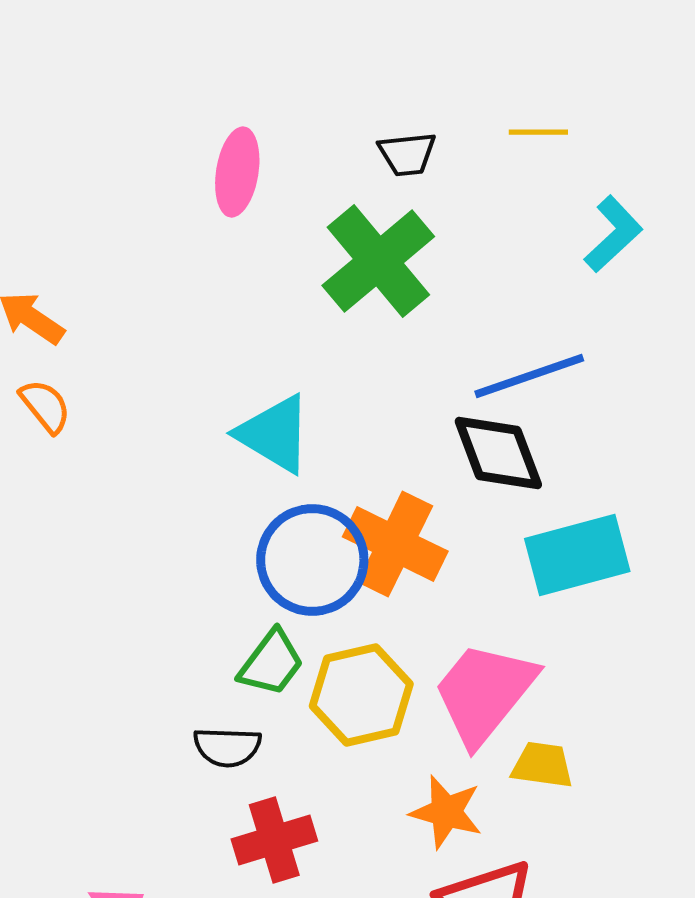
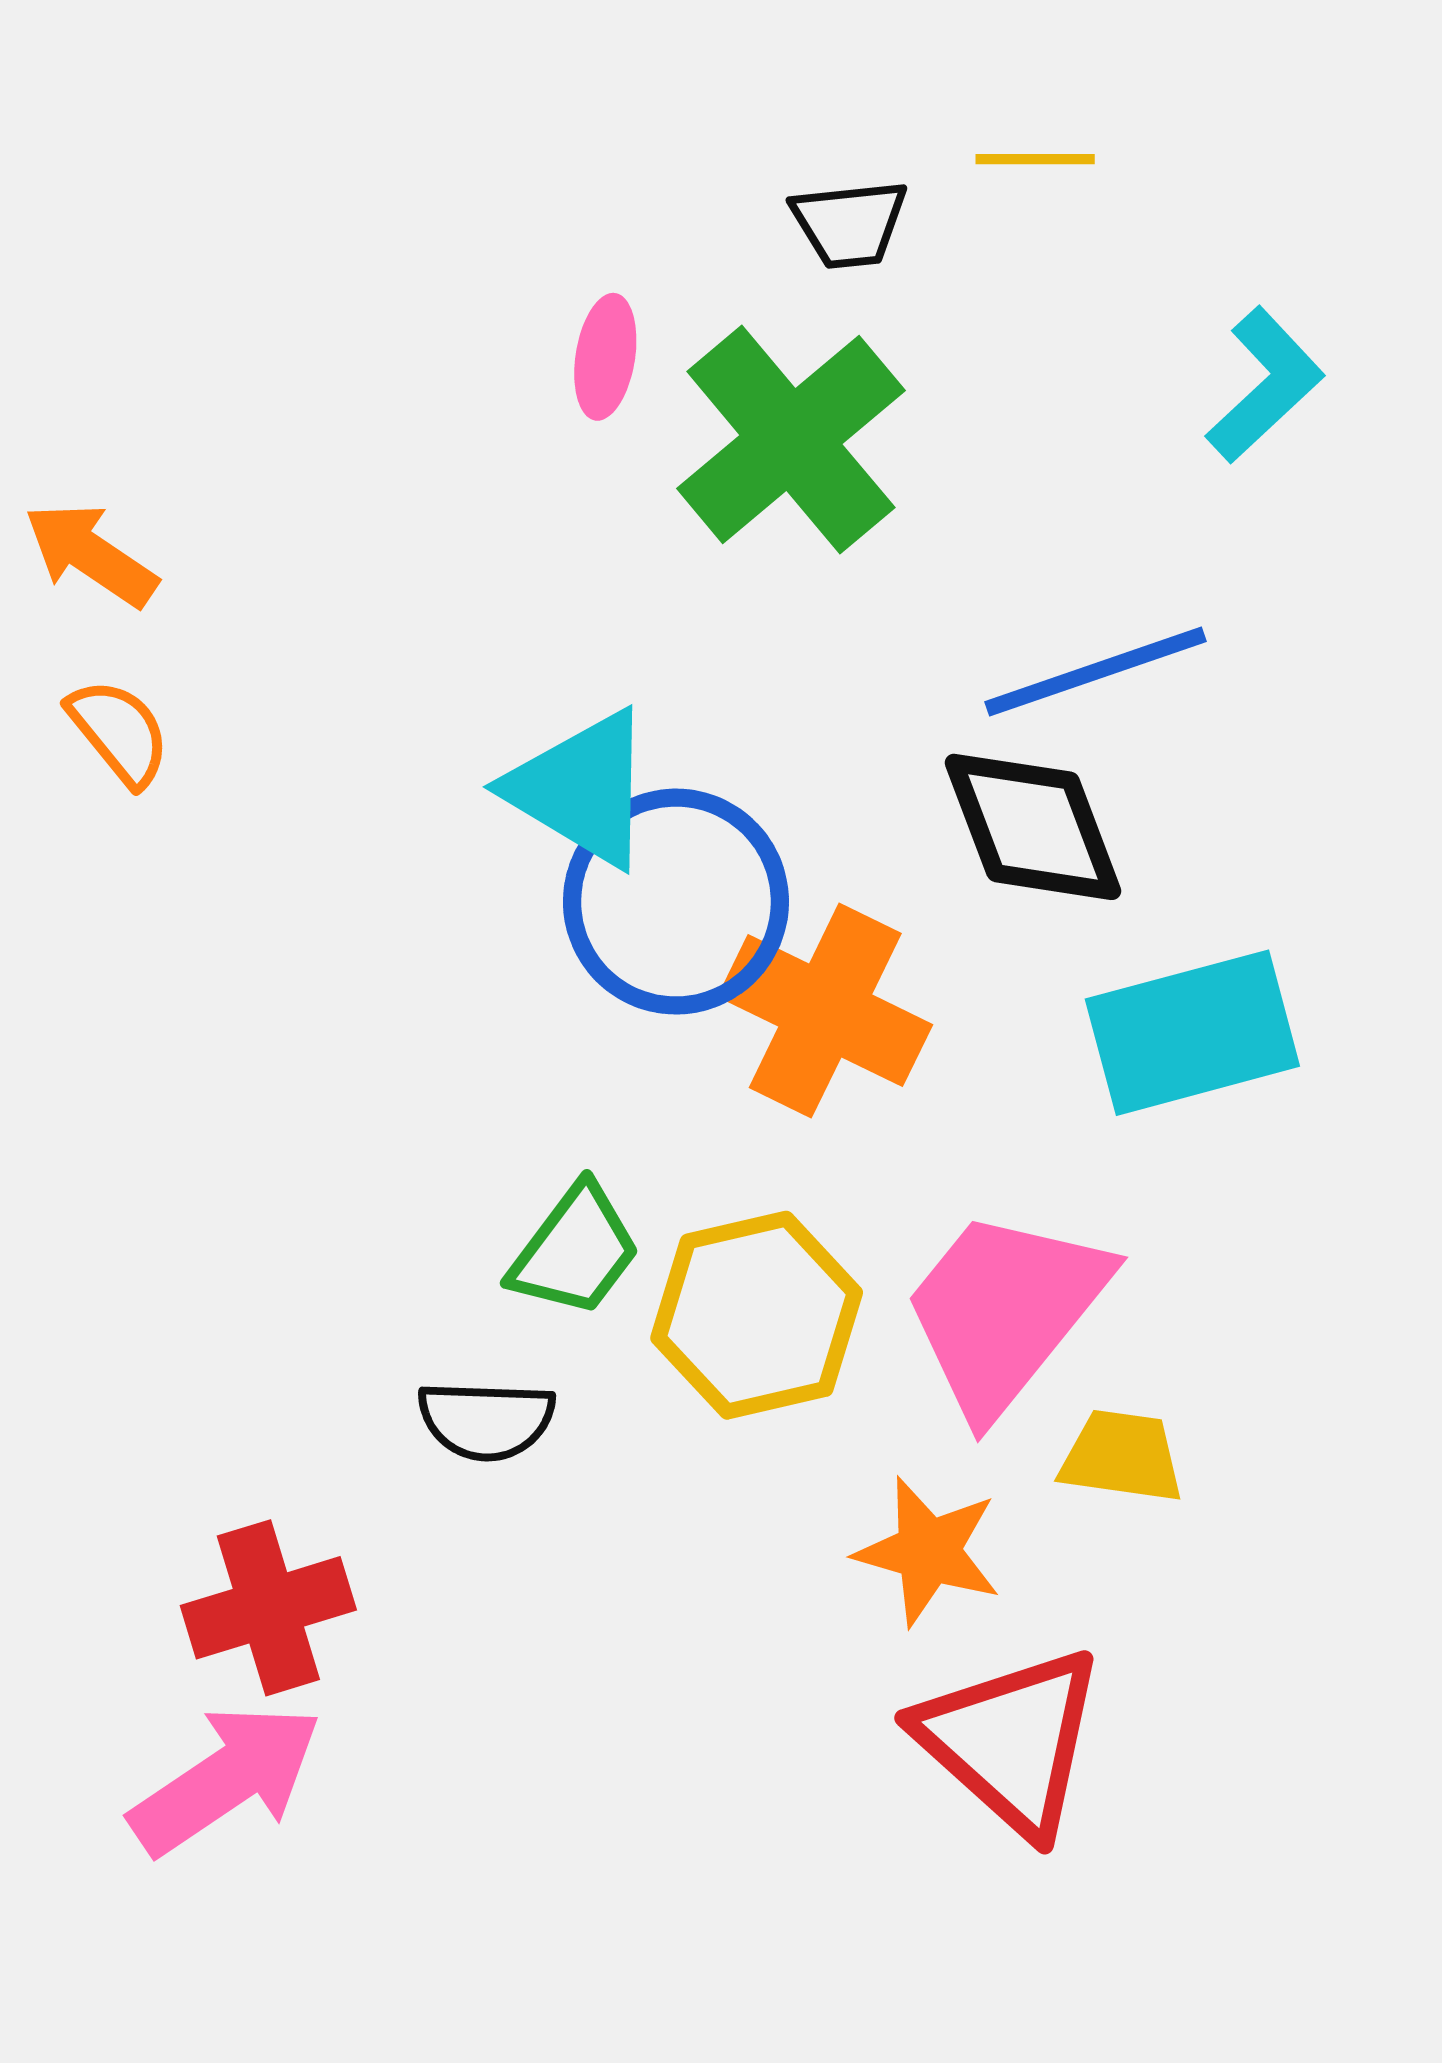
yellow line: (538, 132) -> (1035, 159), moved
pink ellipse: (237, 172) -> (605, 357), moved, size x0.7
blue circle: (312, 560) -> (676, 902), moved
red cross: (274, 840) -> (268, 1608), moved

